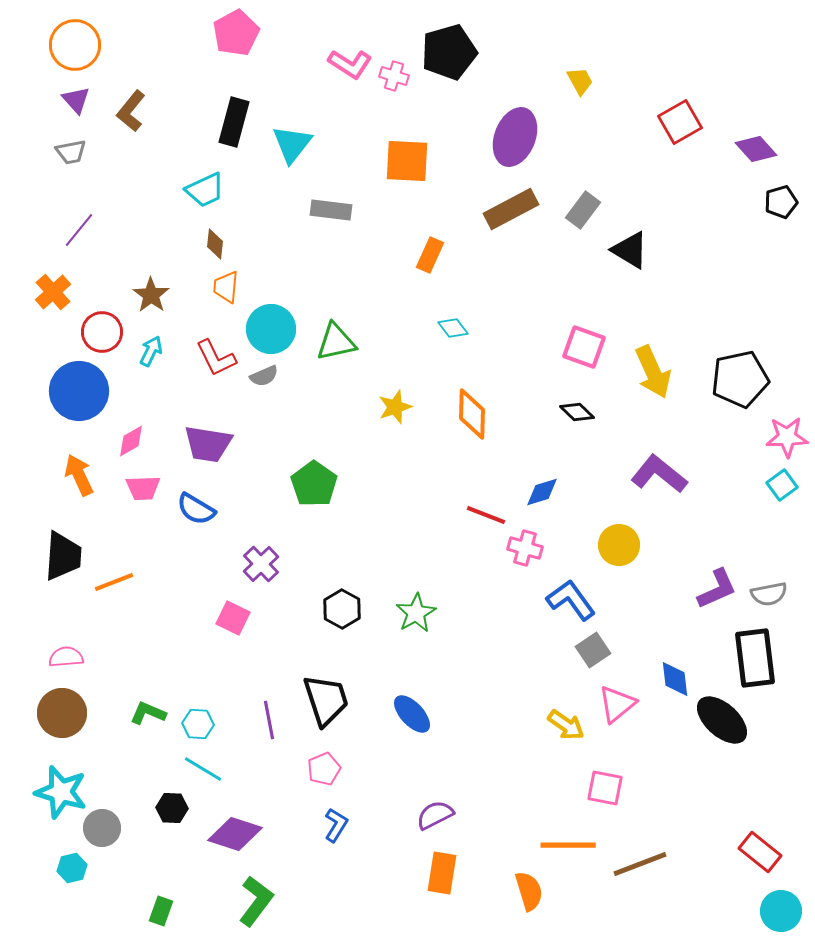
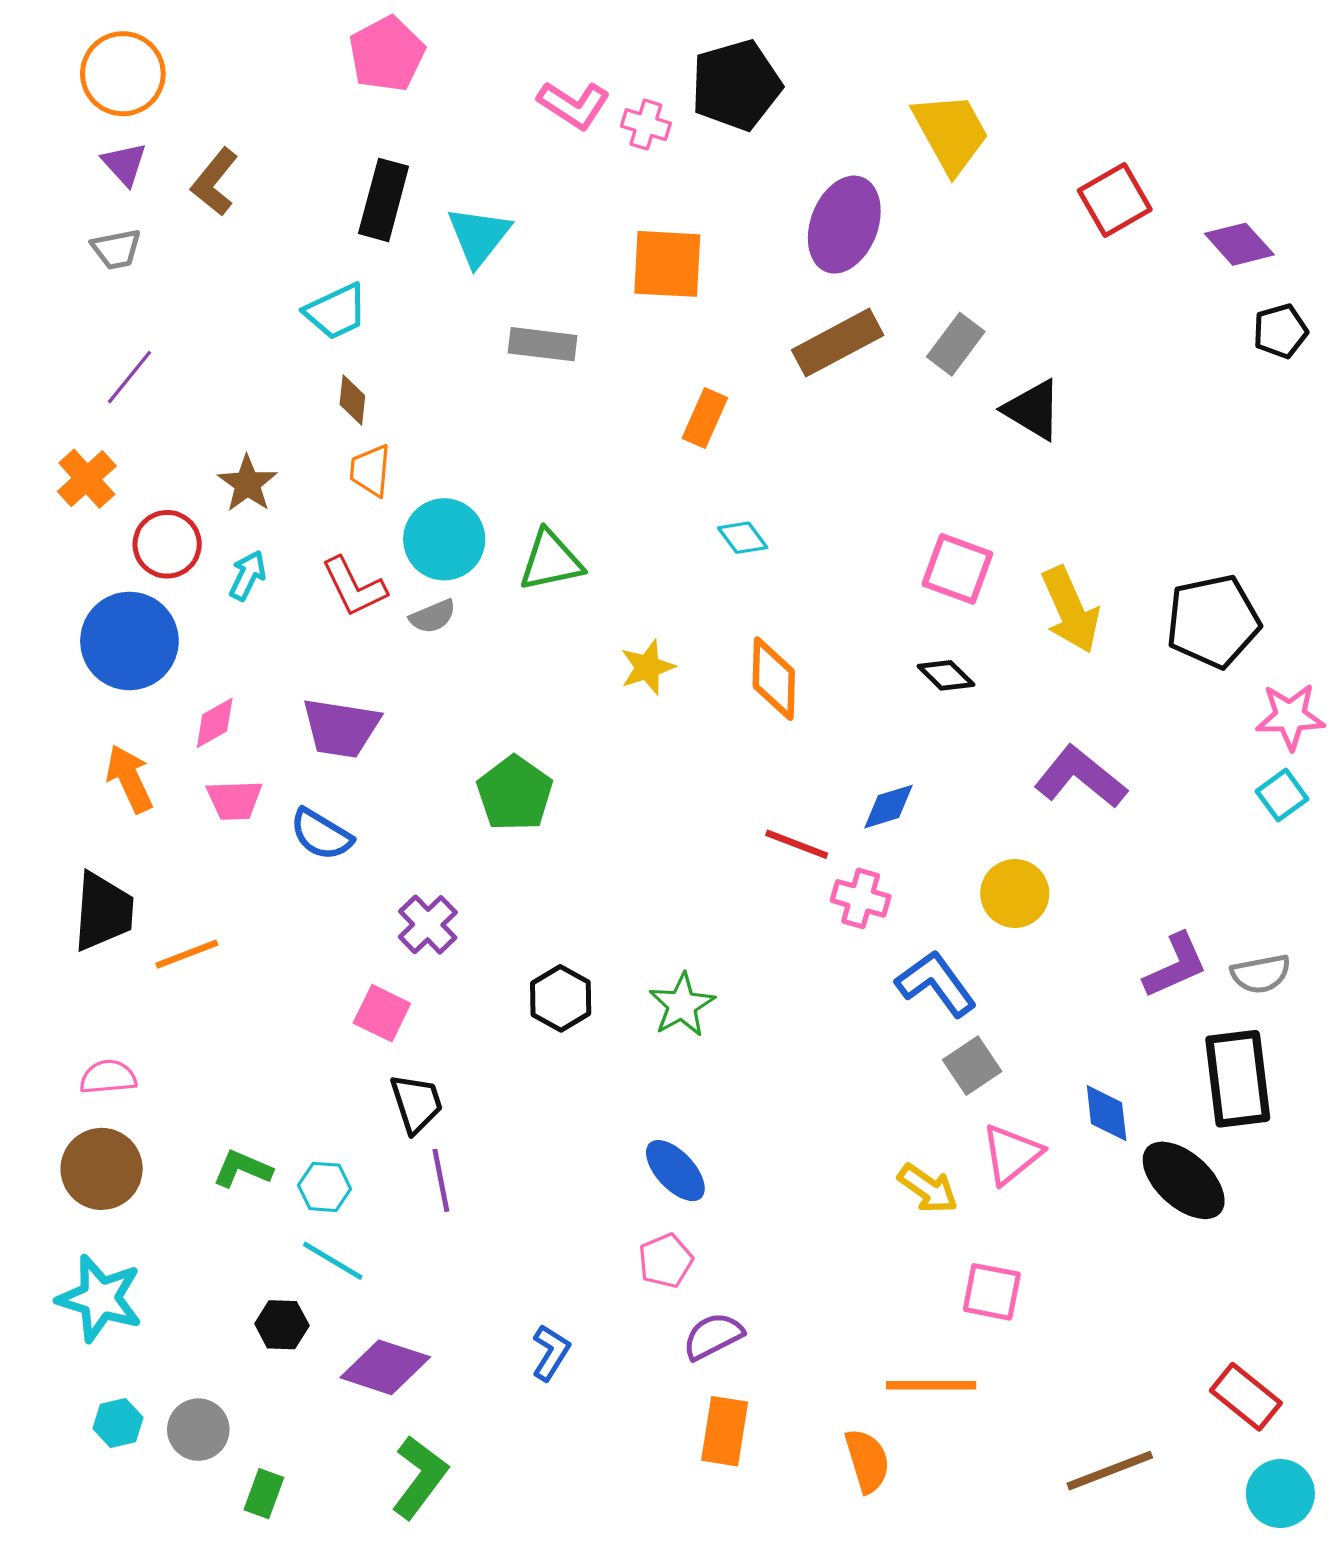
yellow trapezoid: (580, 81) -> (951, 133), size x1.8
black trapezoid: (326, 700) -> (416, 1103), moved, size x0.7
pink pentagon: (324, 769) -> (666, 1261), moved
gray circle: (102, 828) -> (198, 1430), moved
brown line: (640, 864) -> (1110, 1471), moved

